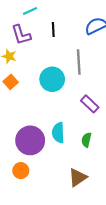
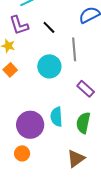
black line: (53, 29) -> (49, 27), moved, turned -40
green semicircle: (86, 140) -> (83, 123), size x1.5

